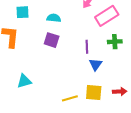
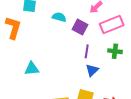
purple square: (52, 40) -> (80, 27), moved
cyan triangle: (24, 81) -> (32, 69), moved

